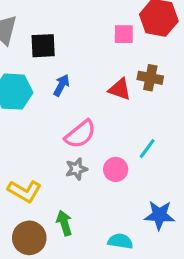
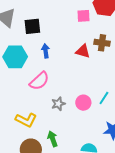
blue arrow: (61, 85) -> (46, 51), turned -32
pink semicircle: (80, 134) -> (39, 81), moved
cyan line: (147, 149) -> (104, 98), moved

